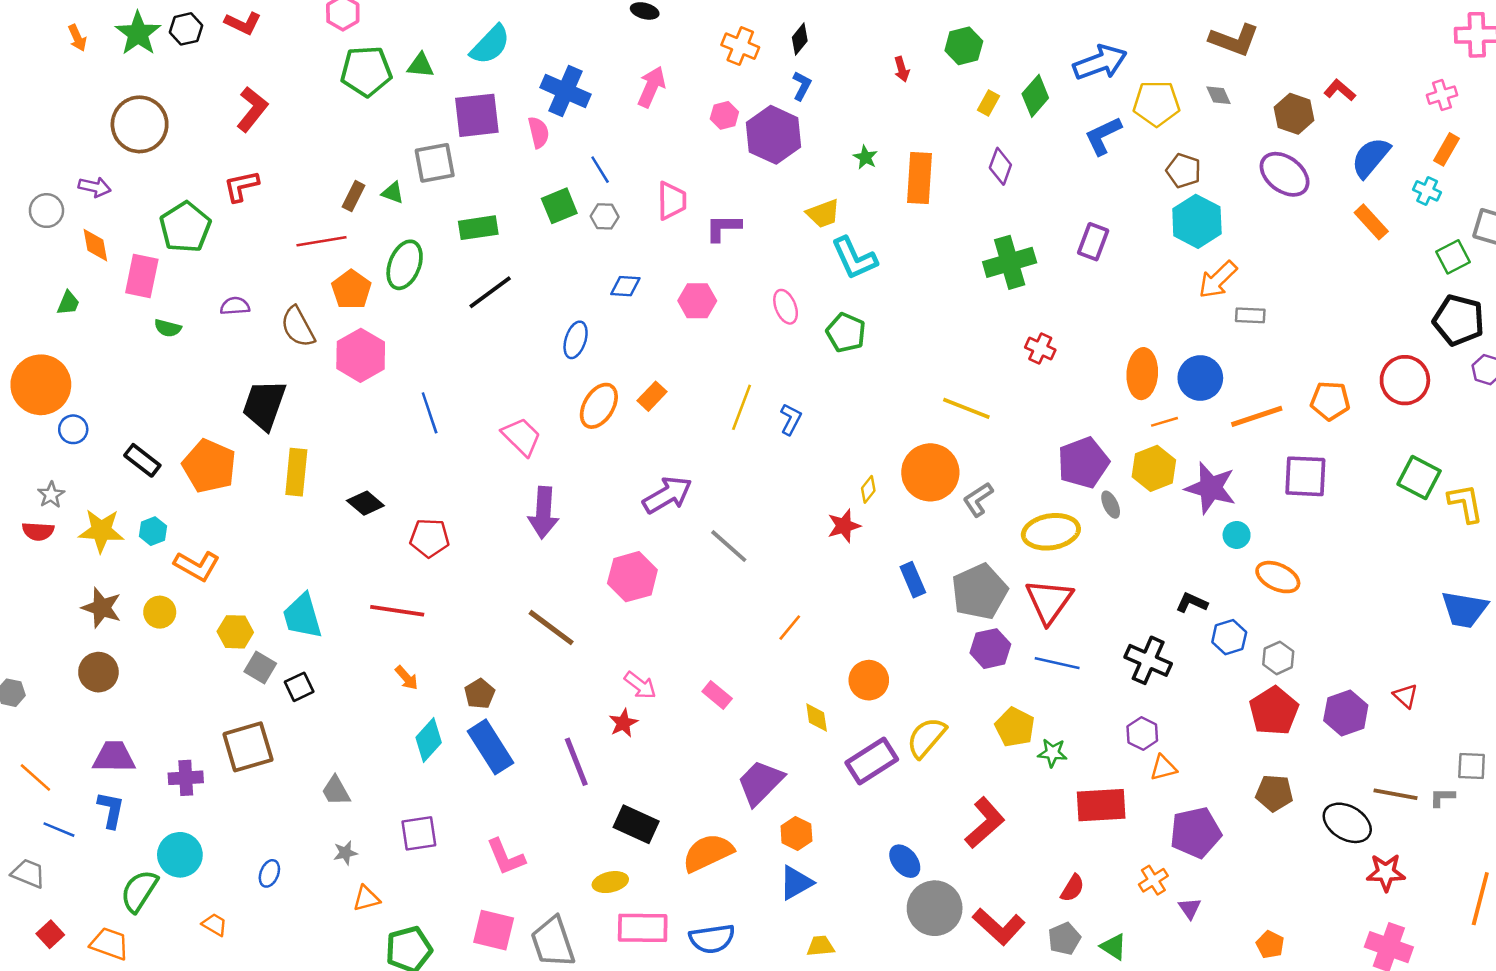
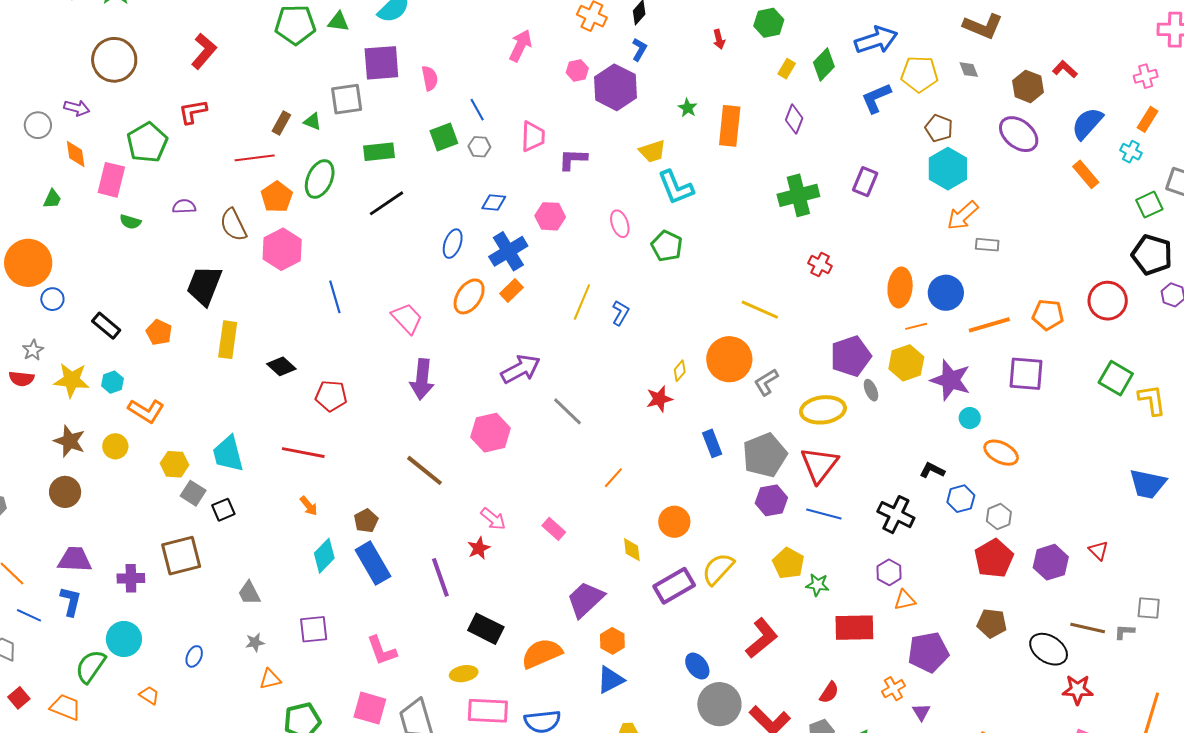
blue cross: (566, 91) -> (508, 251), moved, turned 33
orange pentagon: (209, 466) -> (159, 332), size x0.6

